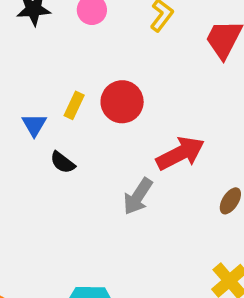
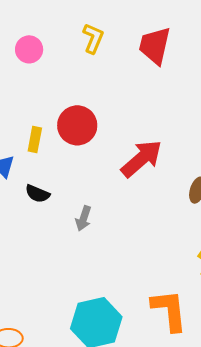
gray arrow: (138, 196) -> (83, 218), moved, size x0.7

